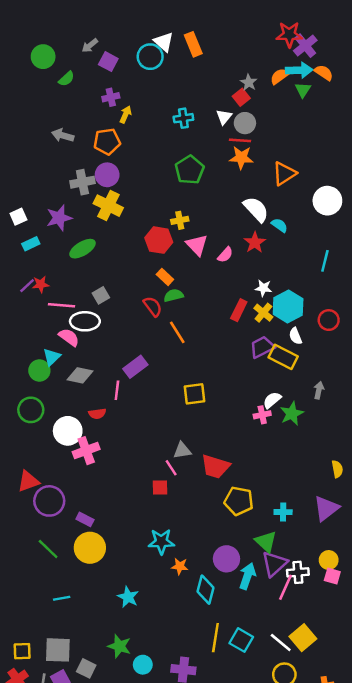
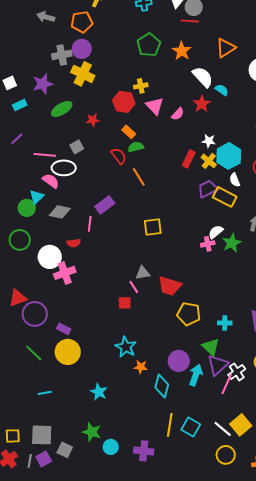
orange star: (241, 158) -> (182, 51), moved, turned 30
red star: (41, 284) -> (93, 120), moved
cyan star: (161, 542) -> (126, 347), turned 30
white cross: (298, 572) -> (237, 372), turned -30

